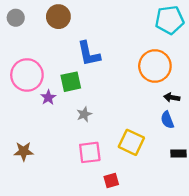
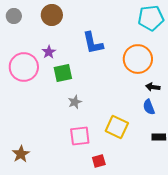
blue L-shape: (89, 54) -> (93, 43), moved
purple star: (48, 97) -> (49, 52), moved
brown star: (24, 151) -> (21, 154), moved, turned -30

